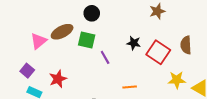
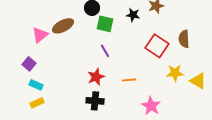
green square: (87, 40) -> (105, 24), moved
black star: (134, 43) -> (133, 15), moved
red star: (58, 79) -> (96, 77), moved

